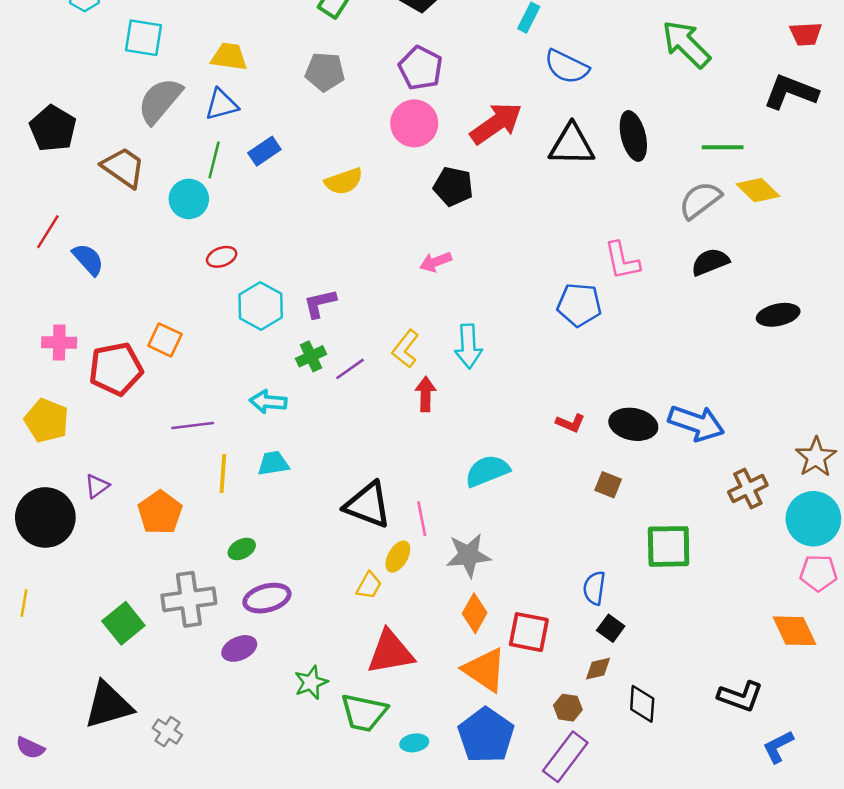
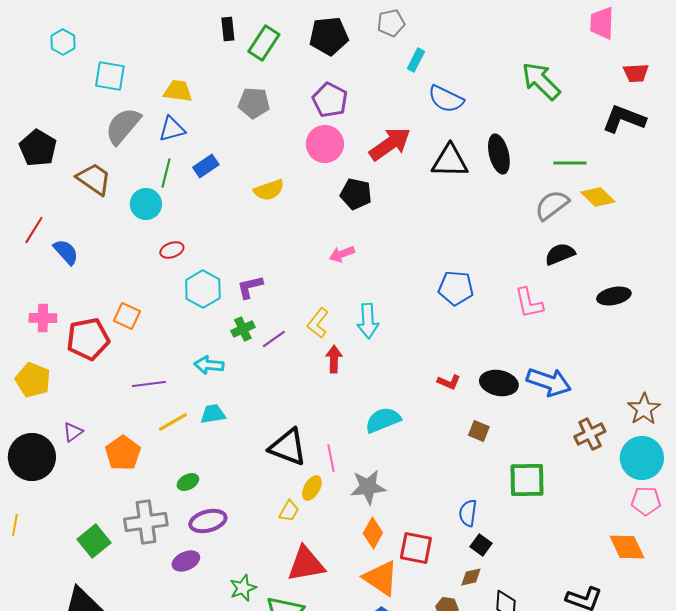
pink L-shape: (622, 261) -> (529, 303), moved
yellow line: (223, 473) -> (173, 422), turned 56

